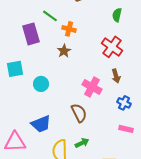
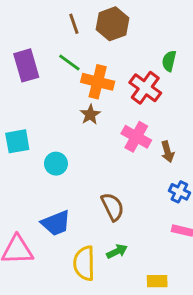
orange cross: (69, 29) -> (98, 82), size x1.5
purple rectangle: (31, 34) -> (26, 65), moved
red cross: (112, 47) -> (145, 88), moved
pink cross: (92, 87) -> (136, 137), moved

